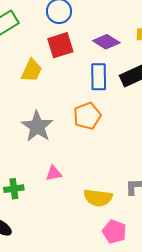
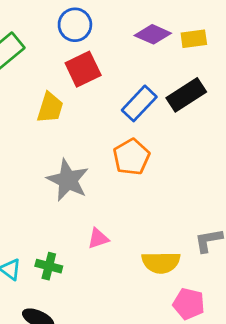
purple diamond: (106, 42) -> (153, 34), moved
blue rectangle: (99, 77) -> (139, 103), turned 52
green cross: (14, 189) -> (49, 266), turned 30

